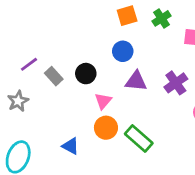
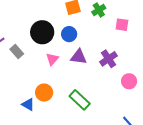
black circle: (86, 74) -> (42, 32), moved, size x1.5
pink triangle: (103, 101) -> (52, 59), moved
orange circle: (106, 128) -> (44, 93), moved

